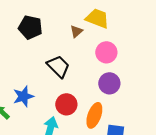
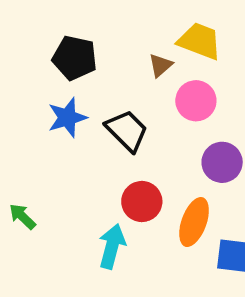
pink circle: (106, 52) -> (196, 101), moved
blue star: (23, 96) -> (67, 118), moved

